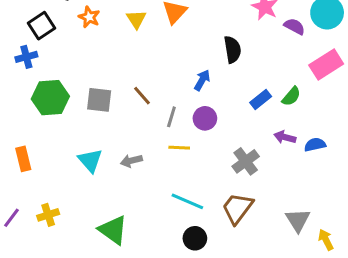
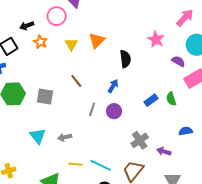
purple semicircle: (294, 26) -> (178, 61), moved
black semicircle: (232, 50) -> (125, 59), moved
brown line: (142, 96) -> (76, 81), moved
green semicircle: (291, 96) -> (171, 99), turned 120
purple arrow: (285, 137) -> (164, 151), moved
yellow line: (179, 148) -> (76, 164), moved

